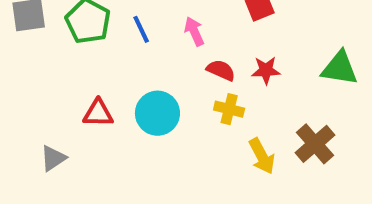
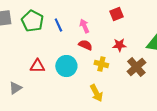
red semicircle: (221, 70) -> (85, 45), moved
brown cross: (315, 144) -> (136, 67), moved
yellow arrow: (262, 156) -> (96, 93), moved

